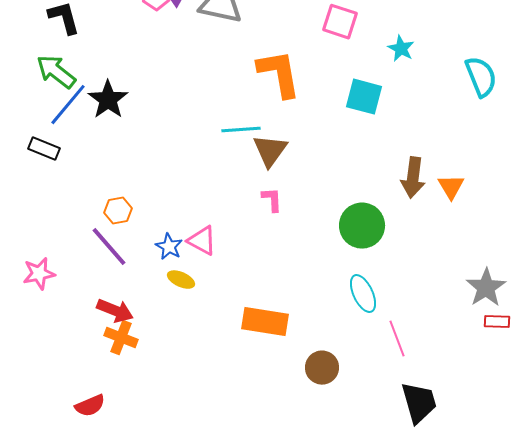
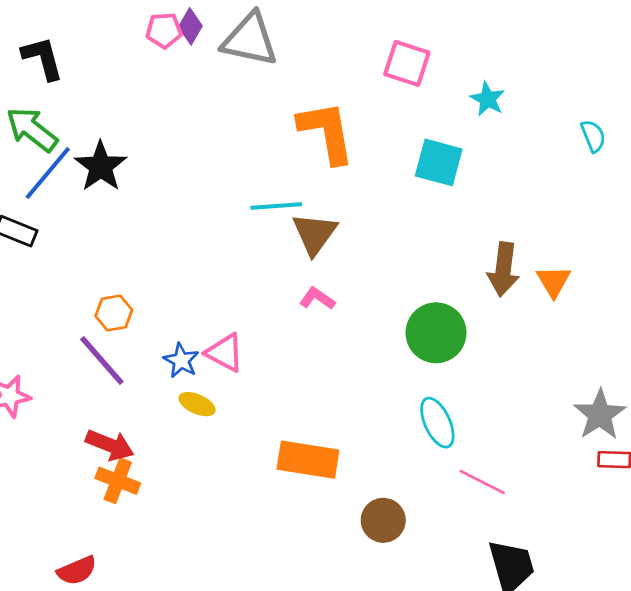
cyan semicircle: (481, 77) -> (593, 136), size x0.6
pink L-shape: (272, 200) -> (317, 298), turned -52
pink line: (397, 339) -> (482, 482), turned -42

